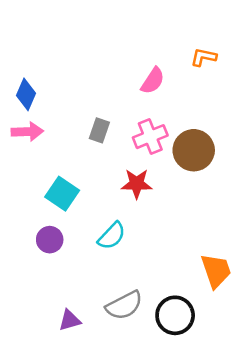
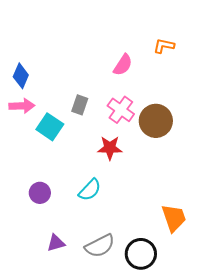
pink cross: (150, 137) -> (121, 110), turned -32
cyan square: (62, 194) -> (50, 127), moved
purple triangle: (70, 320) -> (56, 243), moved

